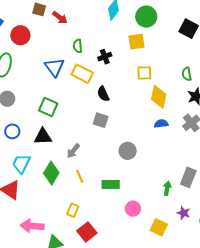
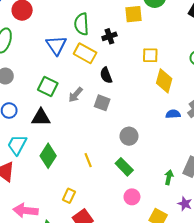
yellow square: (137, 42) -> (134, 14), moved
green semicircle: (78, 46) -> (82, 24), size x1.5
blue semicircle: (161, 124) -> (173, 114), moved
gray arrow: (73, 151) -> (76, 95), moved
yellow line: (80, 176) -> (88, 160), moved
green rectangle: (111, 185) -> (124, 167), moved, turned 42

